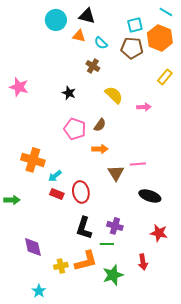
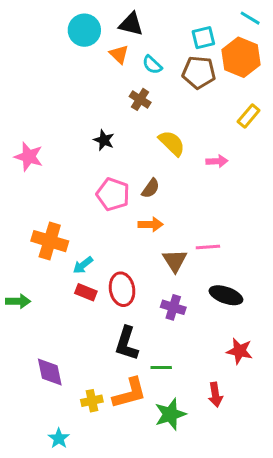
orange triangle: (79, 36) -> (119, 54), turned 32
pink star: (19, 87) -> (29, 157), moved
purple cross: (115, 226) -> (173, 307), moved

